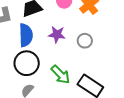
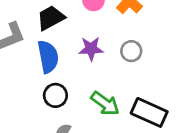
black circle: (27, 63) -> (55, 95), size x0.7

